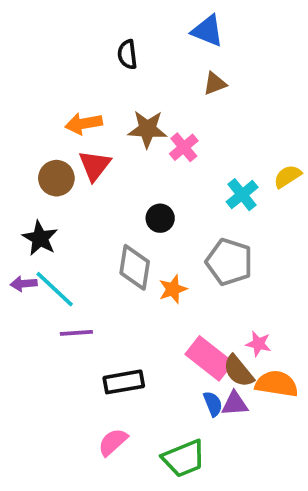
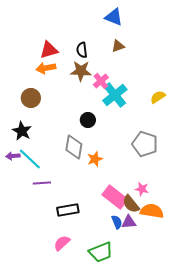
black semicircle: (127, 54) -> (82, 50), moved
red triangle: (95, 165) -> (49, 50), moved, turned 36
cyan cross: (242, 195) -> (115, 95), moved, size x1.4
gray pentagon: (229, 262) -> (145, 144), moved

